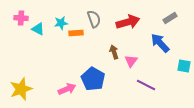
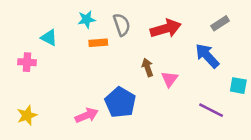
pink cross: (21, 18) -> (27, 62), moved
cyan star: (61, 23) -> (87, 19), moved
purple line: (146, 85) -> (211, 110), moved
yellow star: (21, 89) -> (27, 115), size x0.7

